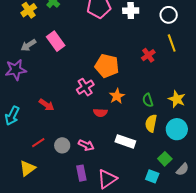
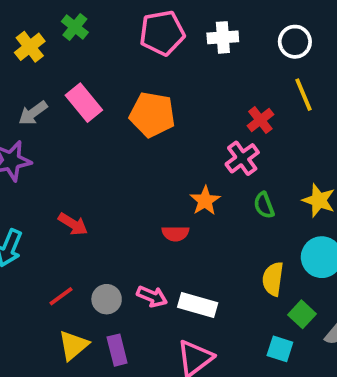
orange pentagon: (107, 66) -> (152, 115), moved
pink cross: (85, 87) -> (242, 158), moved
yellow semicircle: (151, 123) -> (273, 279), moved
white rectangle: (125, 141) -> (198, 305), moved
yellow triangle: (27, 168) -> (73, 345), moved
purple rectangle: (81, 173) -> (117, 350), moved

